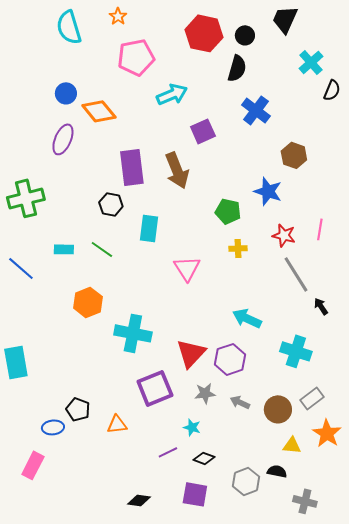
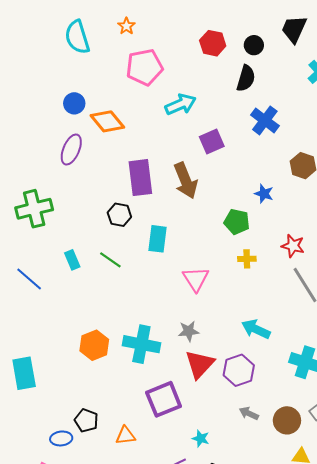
red hexagon: (204, 33) -> (213, 43), size x0.7
blue star: (268, 191) -> (264, 194), moved, size x0.7
cyan rectangle: (64, 249) -> (72, 260), turned 66
orange hexagon: (88, 302) -> (94, 345), moved
gray star: (205, 393) -> (189, 331), moved

